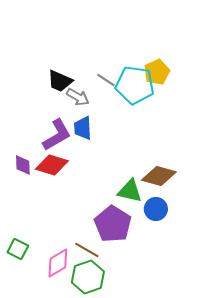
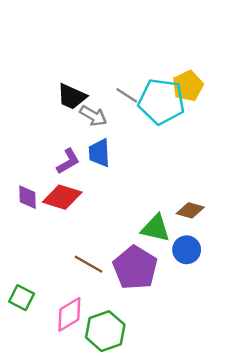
purple L-shape: (57, 135) -> (68, 161), size x0.7
brown diamond: (159, 176) -> (190, 210), size x0.7
brown line: (87, 250) -> (89, 264), moved

